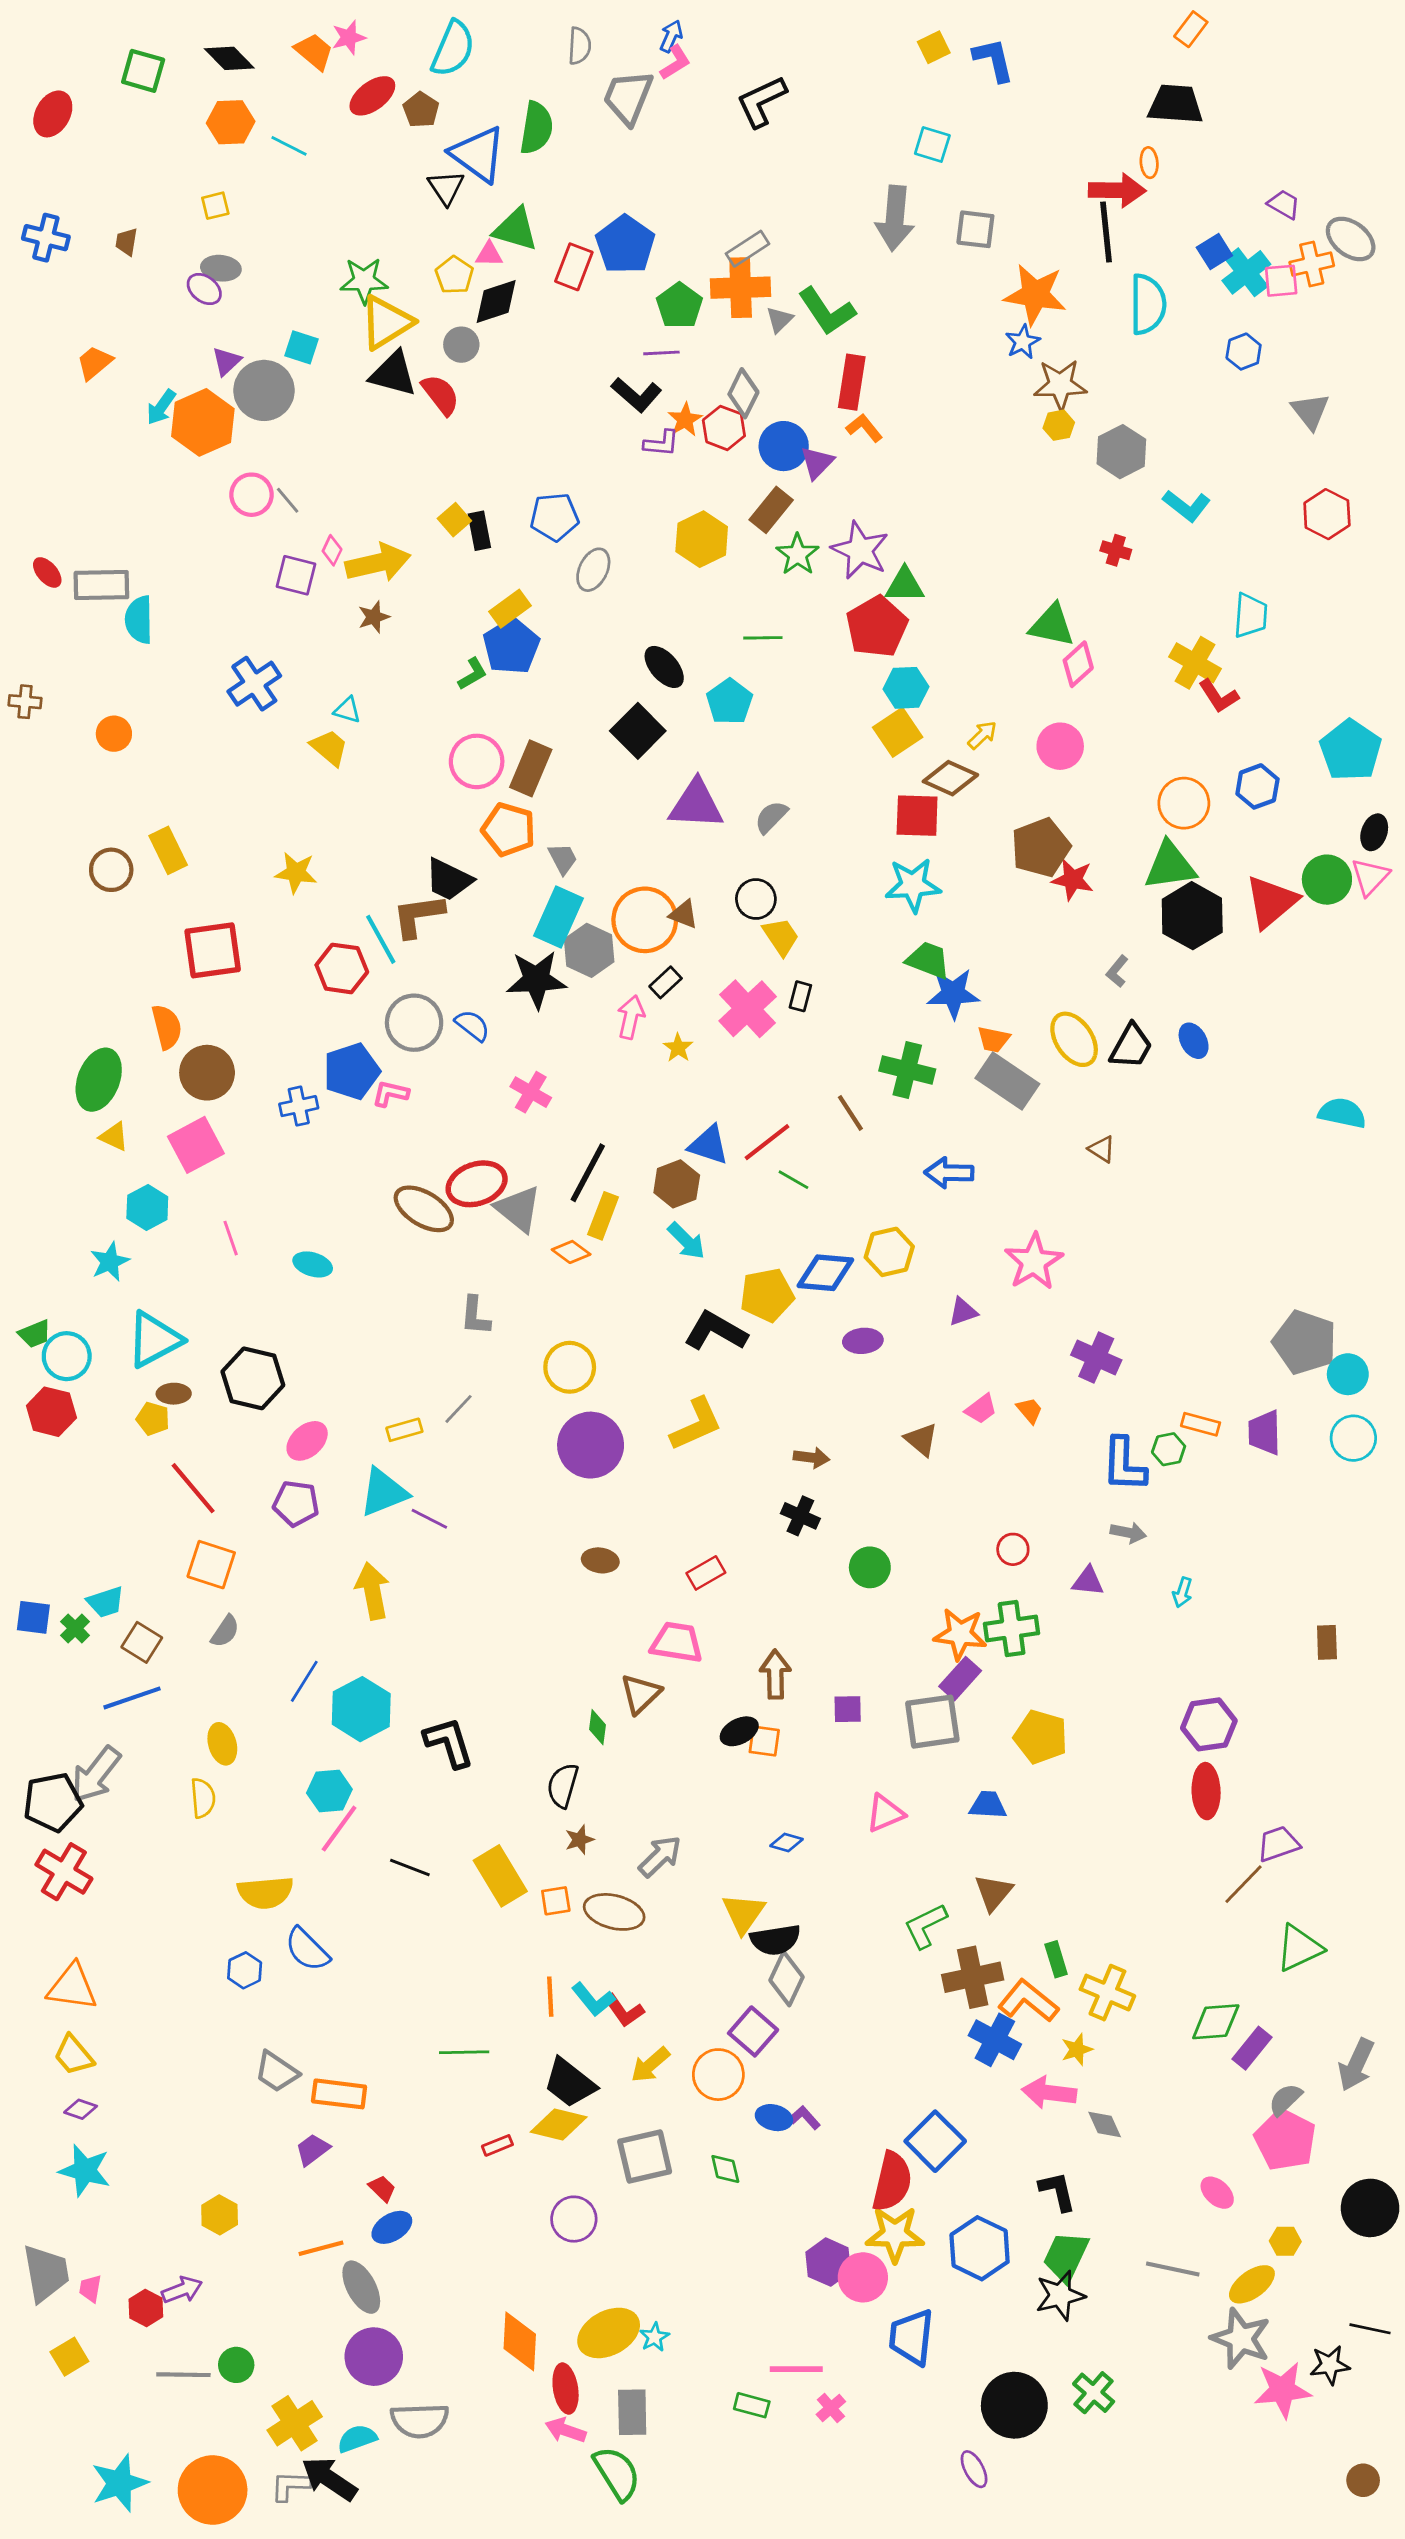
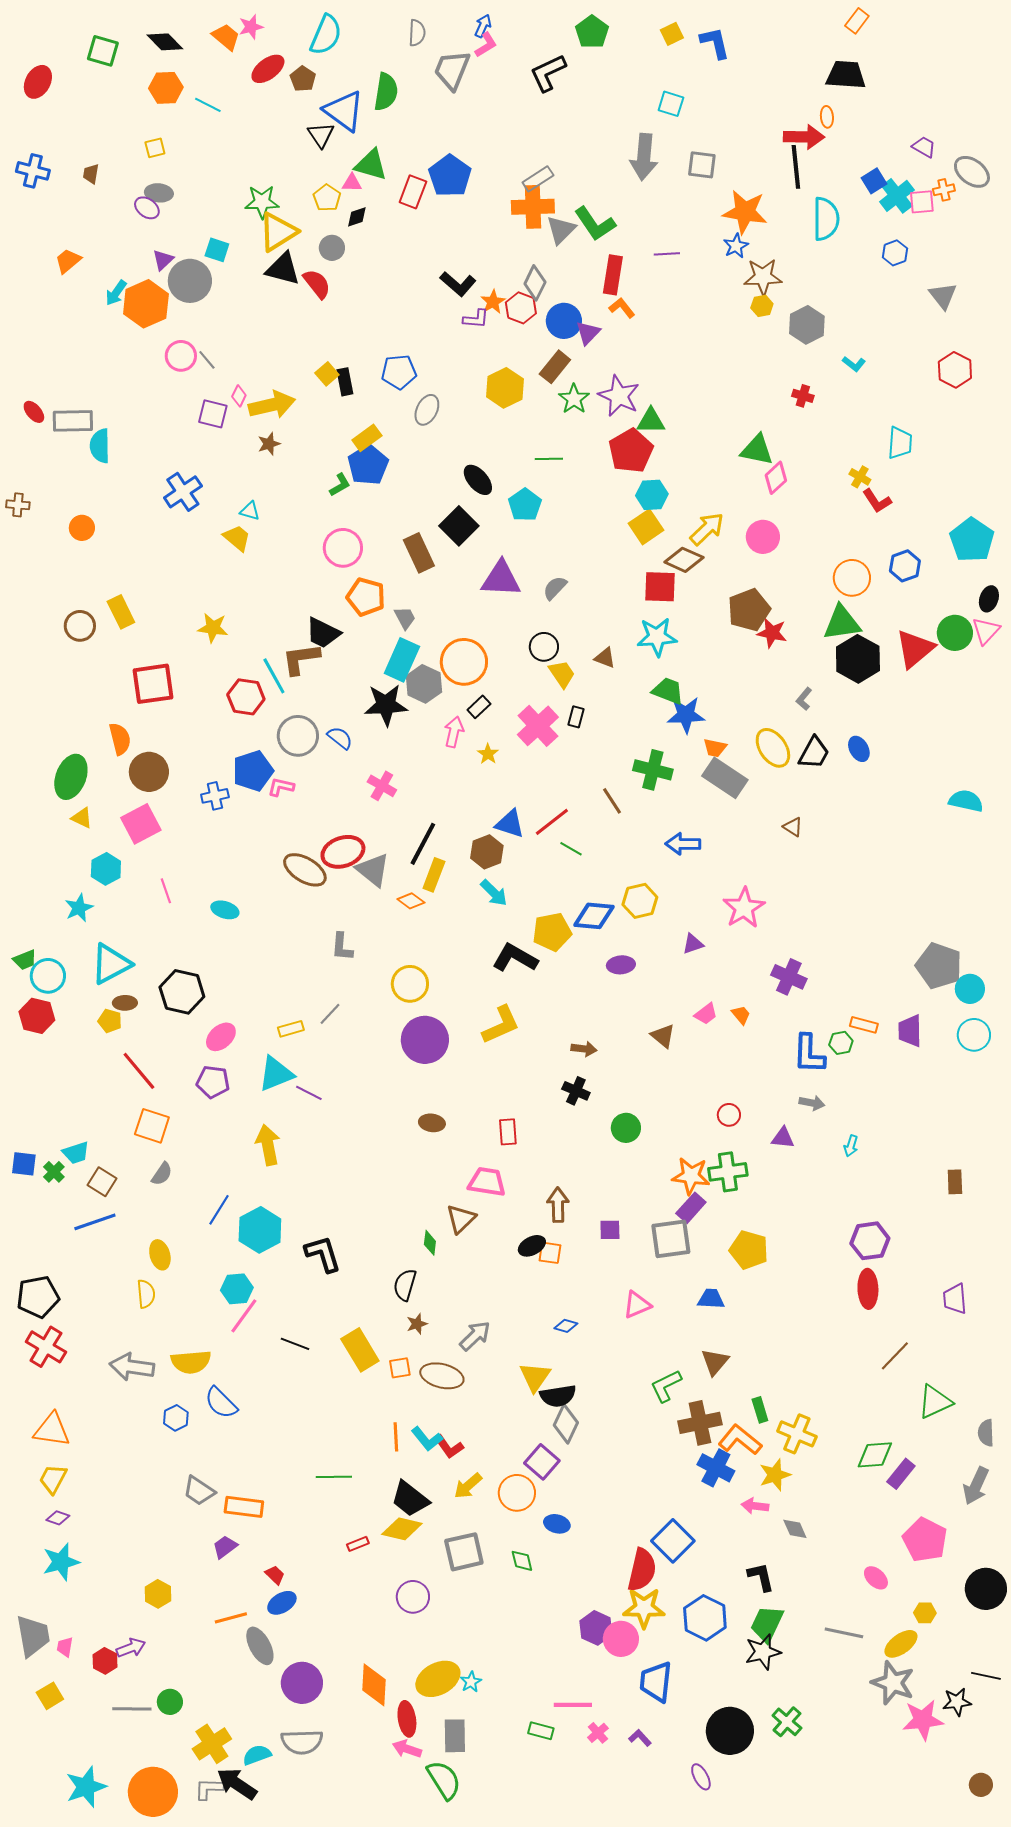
orange cross: (1312, 264) -> (944, 190), size x0.7
black diamond: (496, 302) -> (357, 217), size x0.6
green pentagon: (679, 306) -> (592, 32), moved
gray triangle: (780, 320) -> (561, 230), size x1.5
purple line: (661, 353) -> (667, 254), moved
cyan L-shape: (1187, 506) -> (854, 364), size x0.7
yellow cross: (1195, 663) -> (860, 477), size x0.6
yellow arrow: (982, 735) -> (707, 529), size x1.6
brown rectangle: (531, 768) -> (419, 553), moved, turned -48
brown triangle: (684, 914) -> (605, 658), moved
red rectangle: (706, 1573) -> (508, 1132), turned -64
gray arrow: (96, 1774) -> (132, 1367), moved, turned 60
purple trapezoid: (1278, 1844) -> (955, 1299), moved, turned -76
yellow star: (1077, 2050) -> (775, 1475), size x1.4
yellow trapezoid: (74, 2055) -> (53, 1479), turned 68
pink arrow: (1049, 2093) -> (755, 1506), size x0.7
gray semicircle: (1285, 2100) -> (986, 1433), moved, turned -48
purple L-shape: (805, 2118) -> (640, 1738), moved
cyan star: (85, 2170) -> (61, 1562), turned -30
purple circle: (374, 2357) -> (302, 1683), moved

